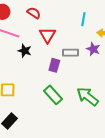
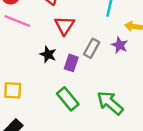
black star: (25, 51) -> (48, 54), moved
gray rectangle: (71, 53) -> (92, 48), turned -63

